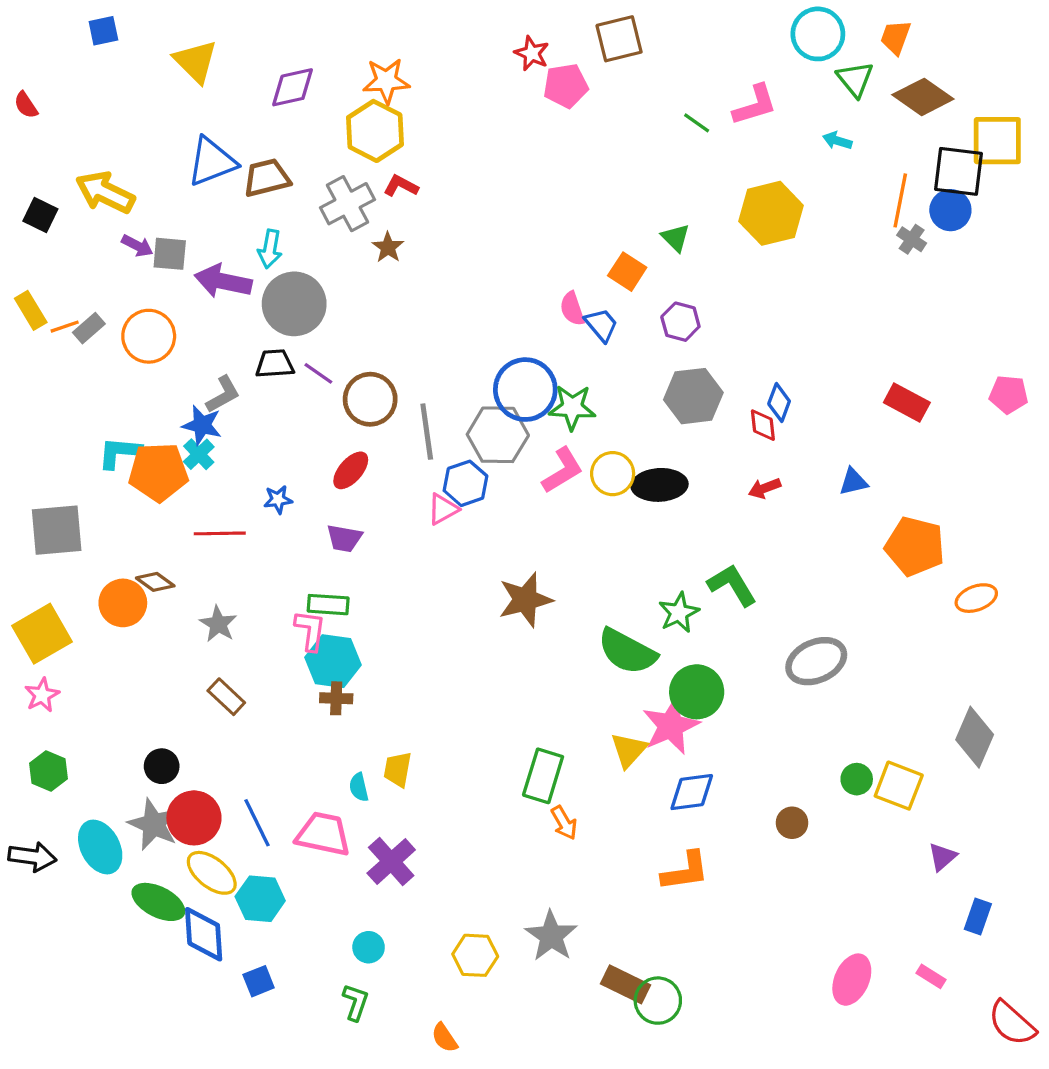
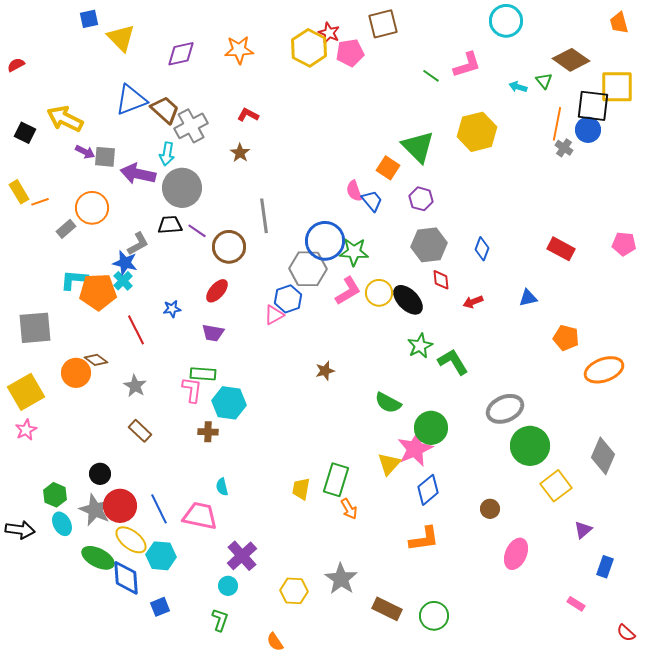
blue square: (103, 31) -> (89, 19), moved
orange trapezoid: (895, 37) -> (619, 23), moved, turned -35
green triangle: (855, 79) -> (544, 81), moved, size x0.7
red semicircle: (26, 105) -> (16, 65), turned 96
yellow hexagon: (375, 131) -> (309, 48), moved
brown trapezoid: (267, 178) -> (165, 110), turned 56
gray cross: (348, 204) -> (191, 126), moved
green triangle: (676, 238) -> (418, 147), size x1.8
gray rectangle: (89, 328) -> (66, 229), moved
red diamond: (763, 425) -> (441, 280), moved
gray line: (427, 432) -> (264, 216), moved
black ellipse: (659, 485) -> (408, 300), turned 48
red line: (220, 533) -> (136, 330), turned 64
orange pentagon: (915, 546) -> (566, 338), size x0.7
orange ellipse: (976, 598) -> (604, 370), size x1.5
brown star: (525, 600) -> (325, 371), size x0.6
green star: (679, 613) -> (420, 346), moved
green semicircle: (627, 651) -> (388, 403), size x0.7
cyan hexagon: (333, 661) -> (229, 403), moved
yellow trapezoid: (398, 769) -> (301, 489), moved
green hexagon: (48, 771) -> (55, 495), moved
green circle: (857, 779) -> (530, 446), moved, size x2.0
yellow square: (899, 786) -> (556, 486), turned 32
blue diamond: (692, 792) -> (428, 490), turned -32
cyan ellipse: (100, 847) -> (62, 524), size x0.7
purple cross: (391, 862) -> (242, 556), moved
pink ellipse: (852, 980) -> (516, 554), moved
green circle: (658, 1001) -> (434, 616), moved
red semicircle: (1012, 1023) -> (626, 633), size x0.6

